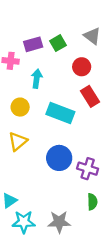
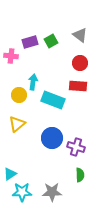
red circle: (82, 67) -> (80, 63), moved
cyan arrow: (37, 79) -> (33, 82), moved
red rectangle: (90, 96) -> (78, 86), turned -54

